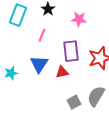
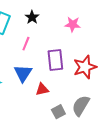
pink star: (79, 19) -> (73, 24), moved
red triangle: (62, 72) -> (42, 89), moved

